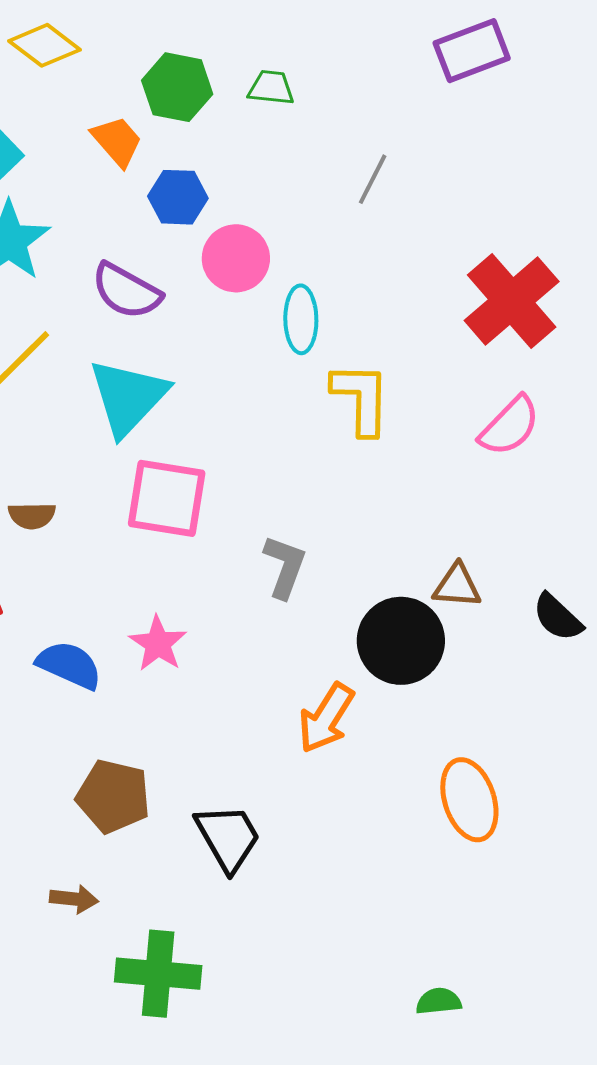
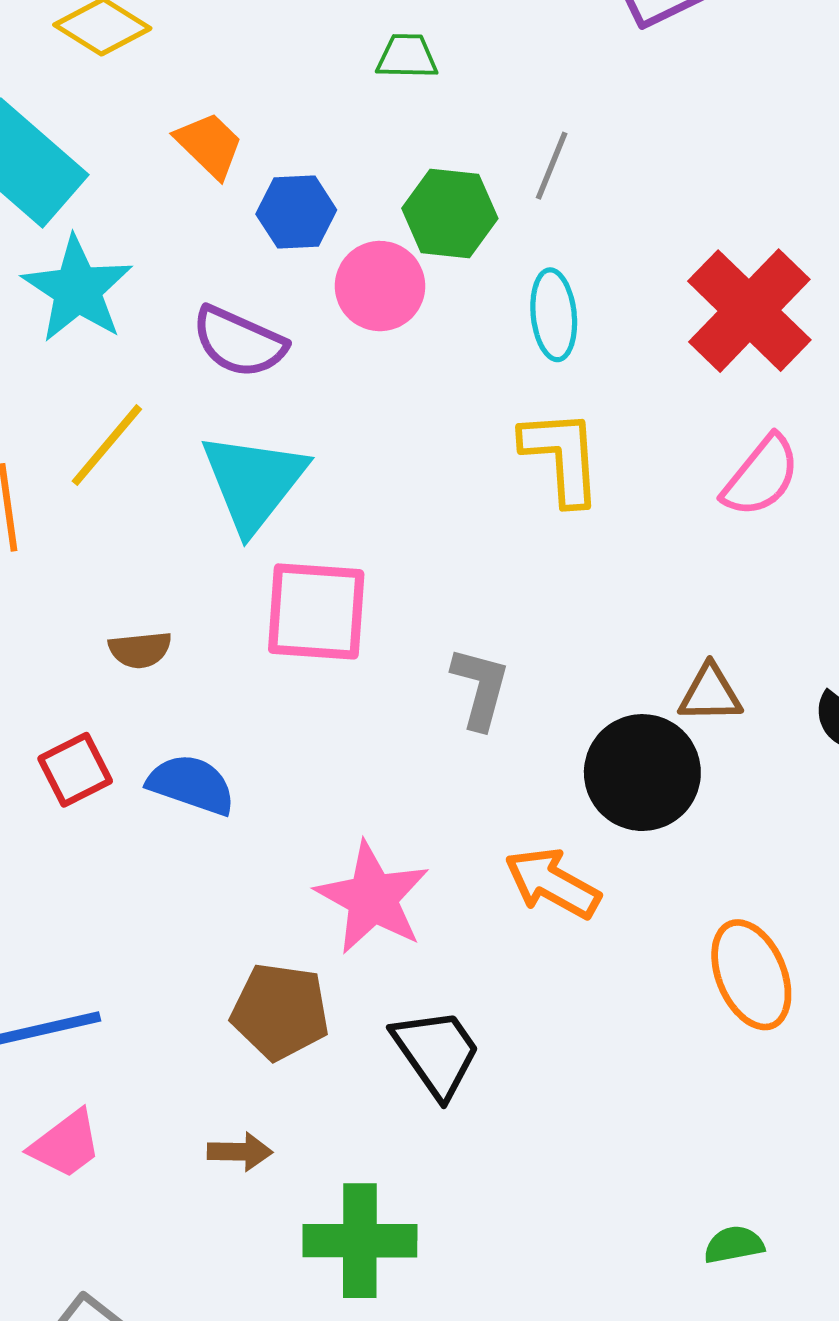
green hexagon: (177, 87) -> (450, 213), moved
cyan ellipse: (301, 319) -> (554, 315), moved
pink star: (158, 644) -> (372, 898), moved, size x1.5
blue semicircle: (69, 665) -> (191, 784), moved
orange arrow: (326, 718) -> (552, 883), turned 92

